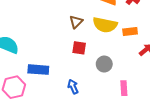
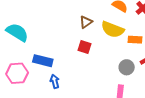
gray circle: (104, 64) -> (127, 67), moved
blue arrow: (73, 87) -> (55, 81), moved

